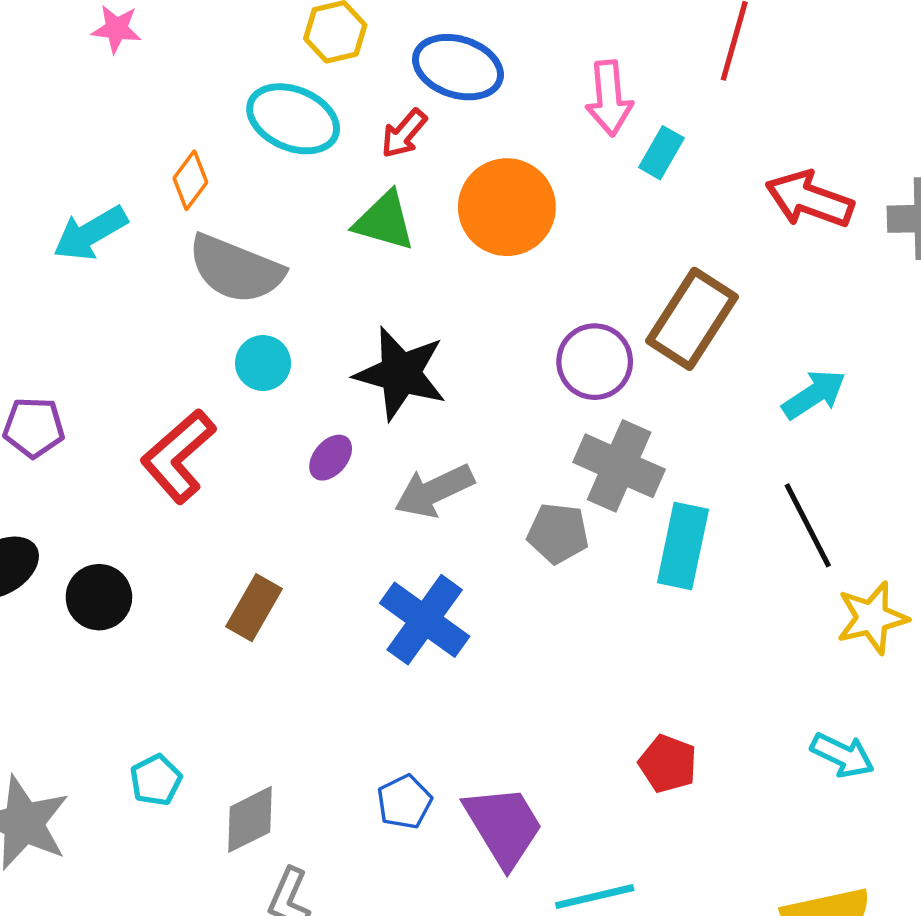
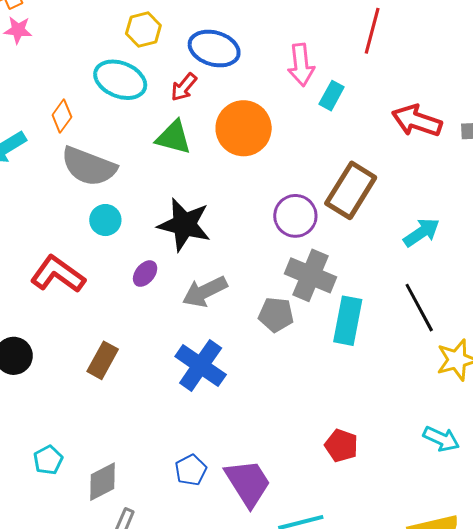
red L-shape: (178, 456) -> (58, 274), turned 78

